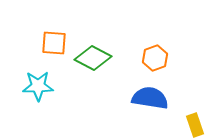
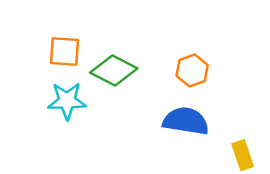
cyan star: (38, 86) -> (67, 101), moved

